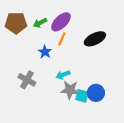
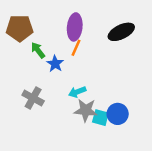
purple ellipse: (61, 22) -> (75, 27), turned -40
green arrow: (40, 23) -> (38, 50), moved, turned 80
black ellipse: (95, 39) -> (121, 32), moved

